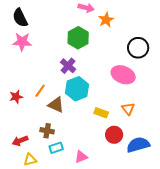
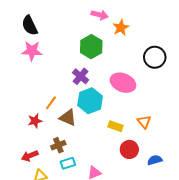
pink ellipse: (123, 75) -> (123, 83), moved
red star: (16, 97) -> (35, 121), moved
brown cross: (47, 131) -> (58, 145), turned -32
blue semicircle: (138, 145) -> (155, 160), size x0.6

